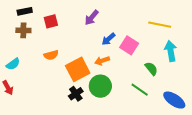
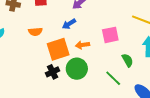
blue arrow: (108, 39) -> (69, 24), moved
pink square: (129, 45) -> (110, 35), turned 36

